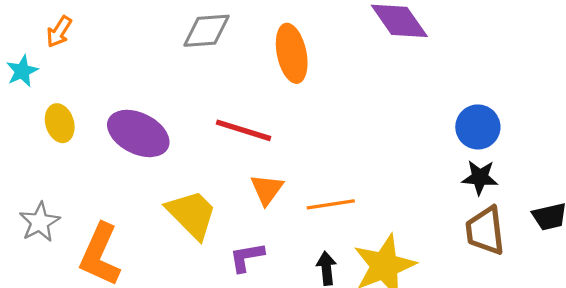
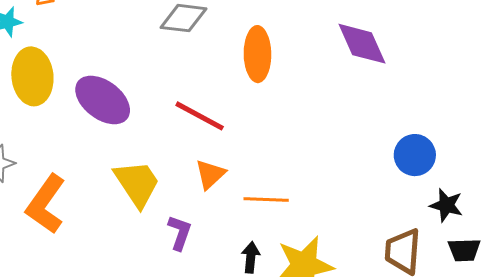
yellow ellipse: (60, 123) -> (32, 76), size x1.6
black star: (480, 177) -> (446, 205), moved
purple L-shape: (247, 257) -> (180, 233), turned 108

